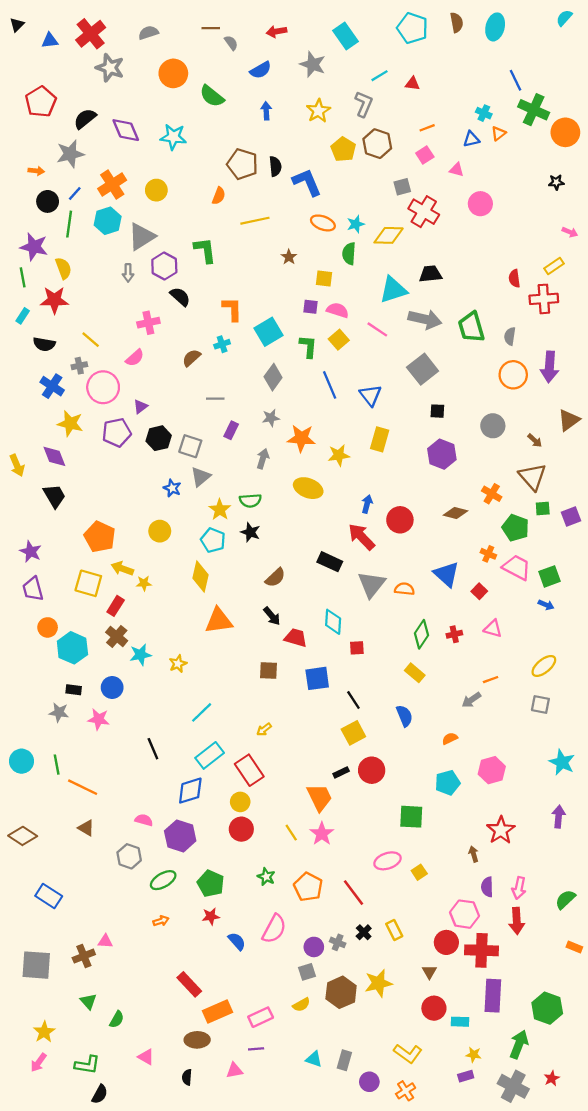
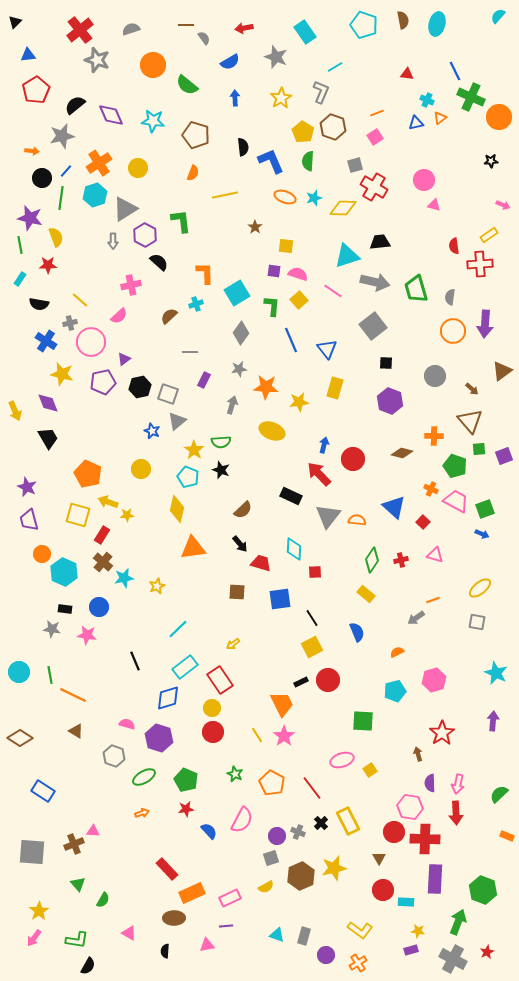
blue triangle: (50, 41) -> (28, 55), moved
red triangle: (412, 84) -> (407, 74), moved
brown pentagon: (242, 164) -> (196, 135), moved
pink triangle: (457, 170) -> (434, 205), moved
green semicircle: (349, 254) -> (308, 161), moved
red star: (54, 300) -> (48, 265), size x0.7
orange cross: (492, 494) -> (434, 436), turned -30
yellow rectangle: (394, 930) -> (348, 821), size x1.5

